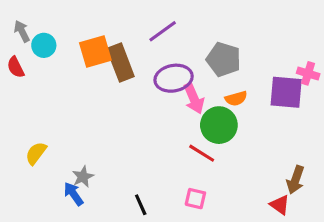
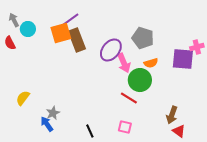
purple line: (163, 31) -> (70, 20), moved
pink cross: (308, 73) -> (197, 47), turned -32
purple ellipse: (174, 78) -> (111, 50), turned -40
brown arrow: (296, 180) -> (172, 115), moved

